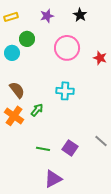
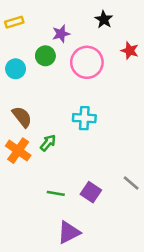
purple star: (47, 16) -> (61, 34), moved
green circle: (27, 39) -> (45, 56), moved
red star: (100, 58) -> (130, 51), moved

